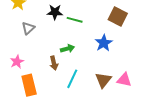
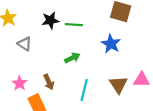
gray triangle: (28, 28) -> (25, 44), turned -32
brown arrow: (54, 63) -> (49, 82), moved

